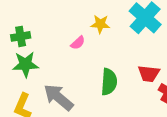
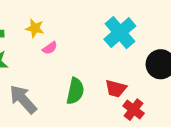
yellow star: (100, 24) -> (35, 28), moved

